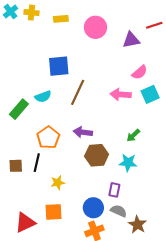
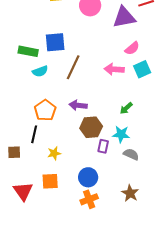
purple triangle: (131, 40) -> (124, 17), size x1.4
green rectangle: (19, 109) -> (28, 51), moved, turned 60
brown square: (16, 166) -> (14, 152), moved
purple rectangle: (114, 190) -> (103, 146), moved
gray semicircle: (119, 211) -> (131, 154), moved
red triangle: (25, 222) -> (23, 191), turned -40

